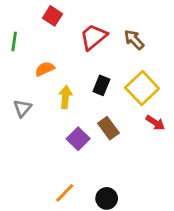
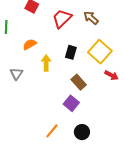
purple square: (78, 139) -> (71, 103), moved

